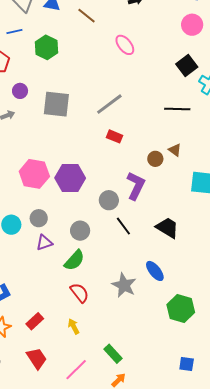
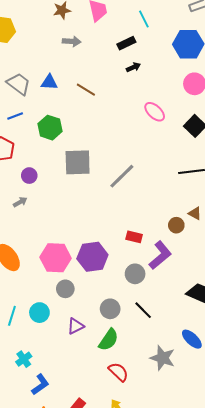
pink ellipse: (125, 45) -> (155, 112), moved
gray square: (56, 104) -> (78, 162), moved
red rectangle: (115, 136) -> (134, 237), moved
purple L-shape: (136, 186) -> (160, 255), turned 32
gray circle: (39, 218) -> (65, 289), moved
black line: (123, 226) -> (143, 310), moved

